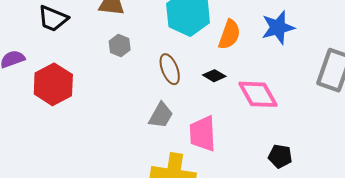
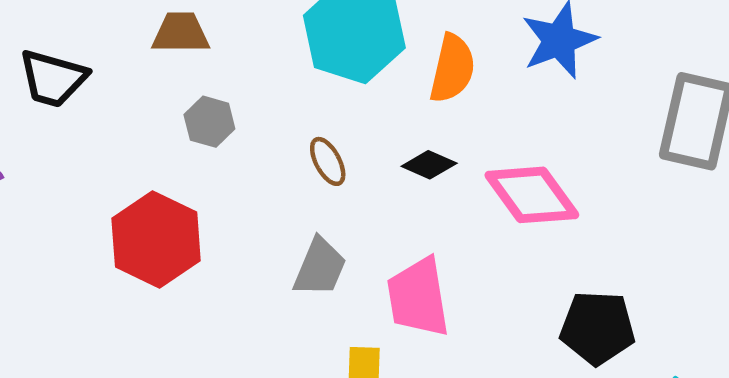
brown ellipse: (170, 69) -> (328, 161), size x0.7
red hexagon: (53, 84) -> (156, 240), moved
black pentagon: (280, 156) -> (598, 328), size x1.4

